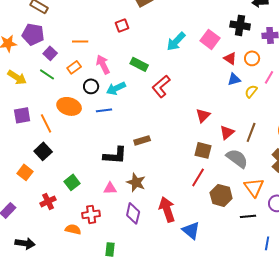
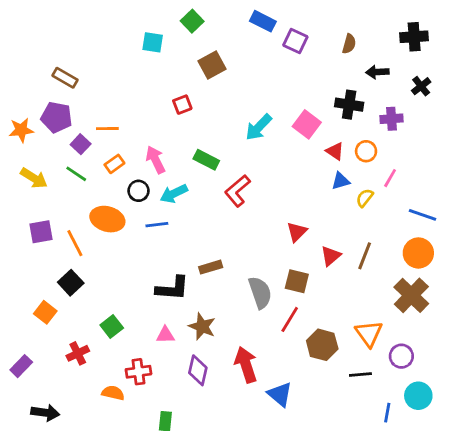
orange line: (80, 41) -> (107, 129), moved
gray semicircle: (237, 158) -> (260, 293), moved, turned 35

